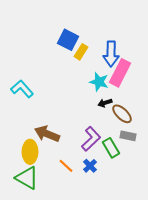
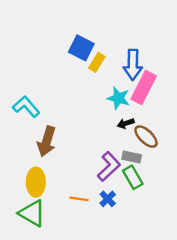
brown arrow: (47, 134) -> (47, 141), moved, turned -95
gray rectangle: (128, 136) -> (132, 157), moved
orange line: (66, 166) -> (79, 199), turned -35

